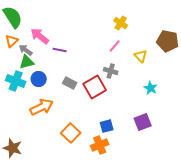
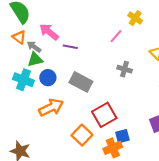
orange triangle: (12, 41) -> (19, 37), turned -40
pink line: (115, 46) -> (116, 36), moved
gray rectangle: (70, 83) -> (81, 82), size x1.5
red square: (95, 87) -> (104, 115), moved
blue square: (107, 126) -> (122, 136), moved

